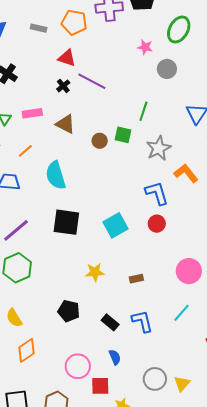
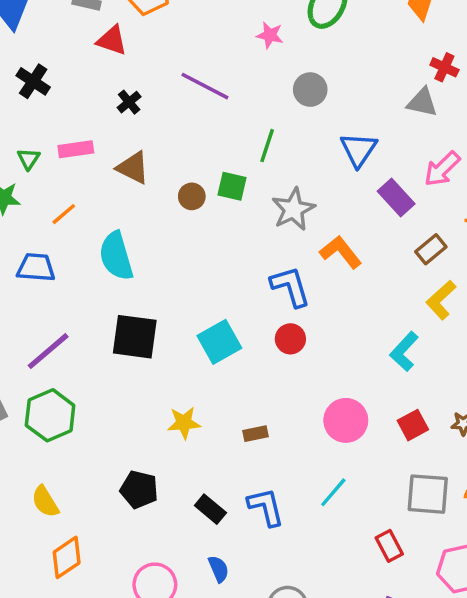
red triangle: (67, 58) -> (112, 40), moved
gray circle: (167, 69) -> (310, 90), moved
purple line: (92, 81) -> (205, 86), moved

